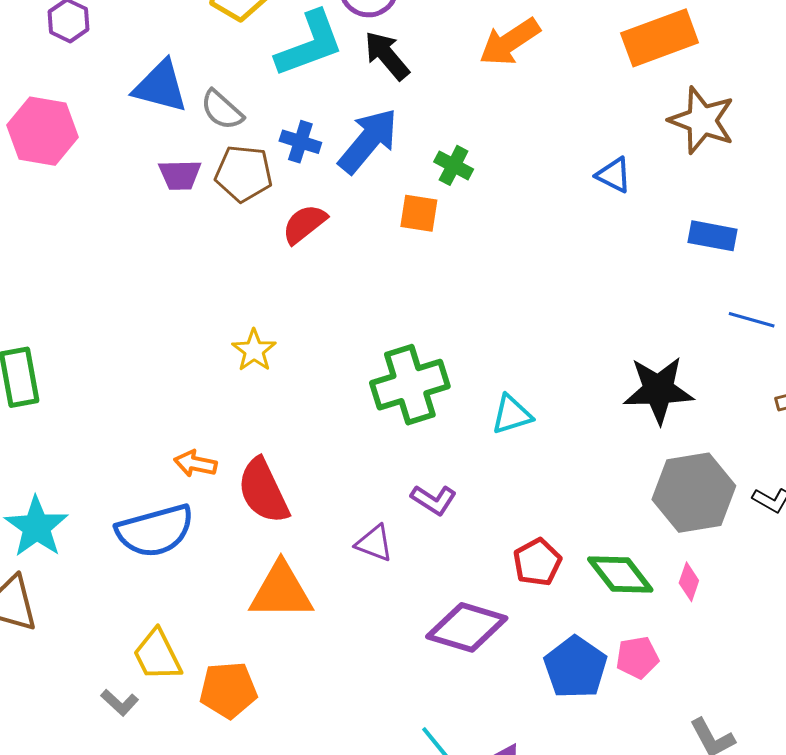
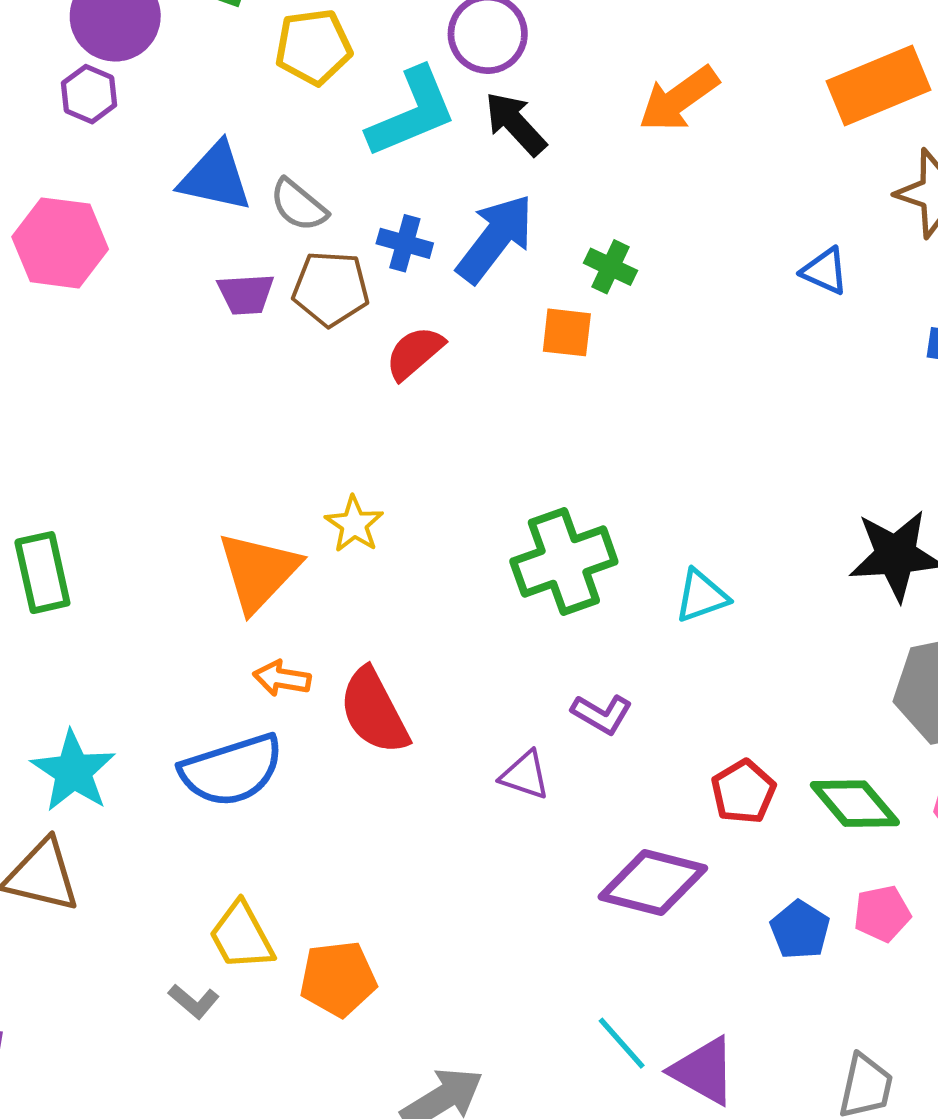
orange triangle: (281, 591) -> (258, 572), moved, turned -44
blue pentagon: (575, 667) -> (800, 930), size x0.7

